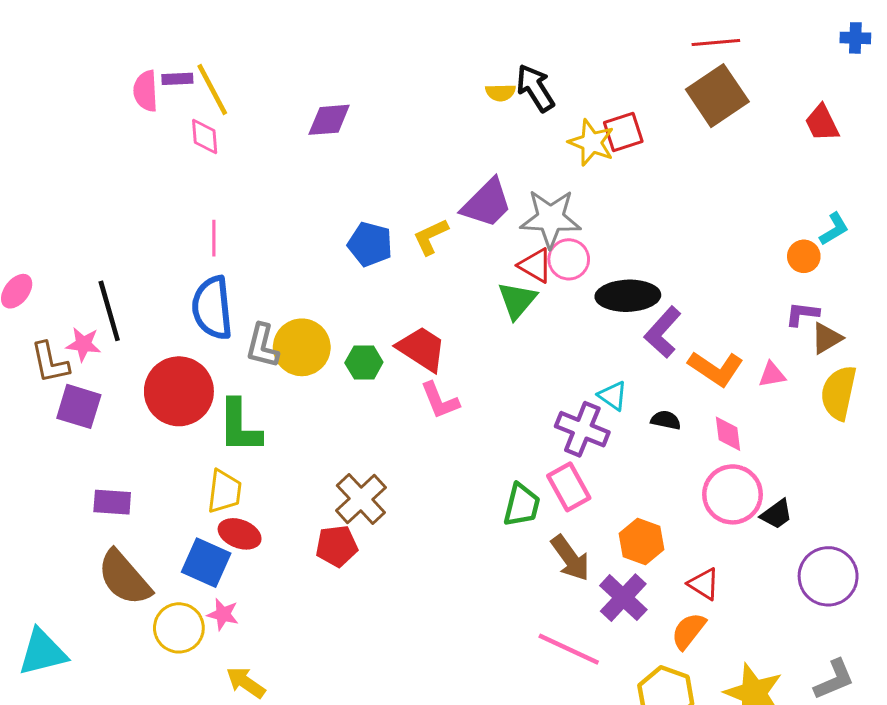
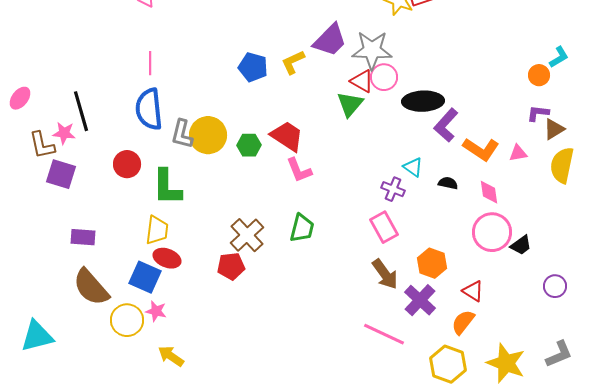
red circle: (179, 391) -> (127, 164), size x0.6
purple cross: (582, 429) -> (393, 189), size x0.7
green trapezoid: (522, 505) -> (302, 228), moved
purple circle: (828, 576) -> (555, 286), size x0.6

